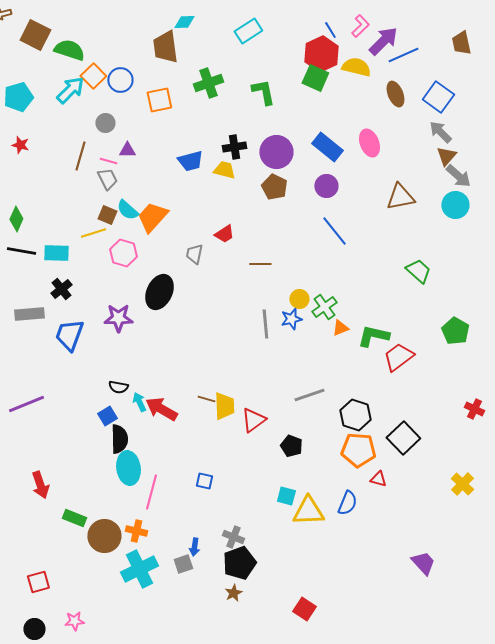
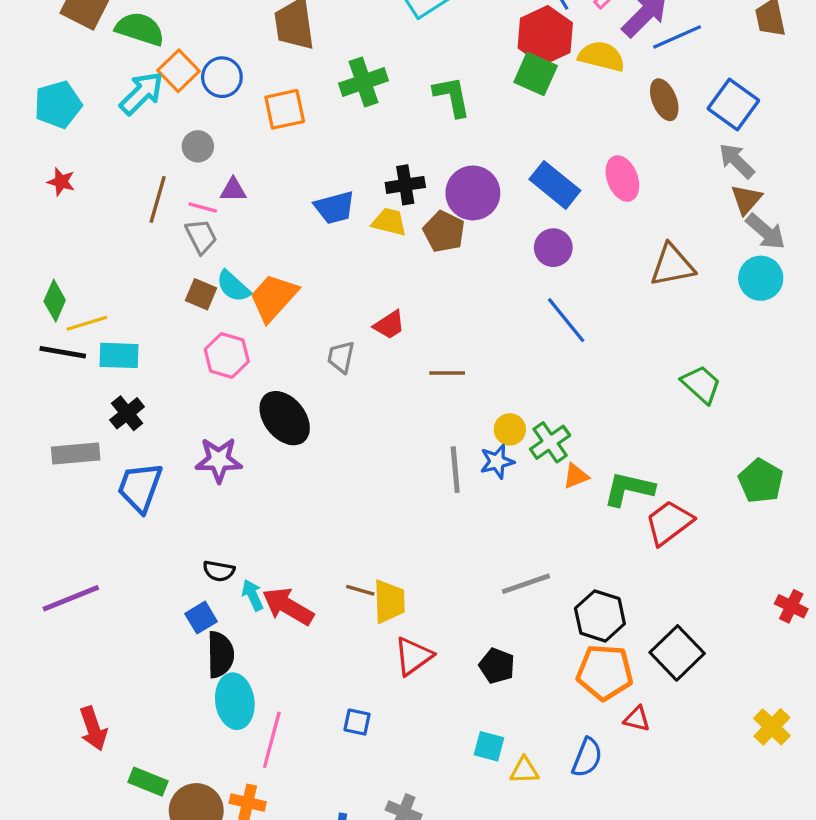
brown pentagon: (274, 187) -> (444, 232), moved
yellow line: (93, 233) -> (87, 323), moved
black ellipse: (159, 292) -> (285, 418), turned -64
red triangle: (253, 420) -> (413, 656), moved
yellow triangle: (308, 511) -> (524, 770), size x0.6

